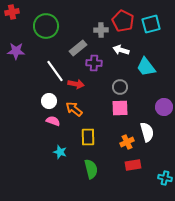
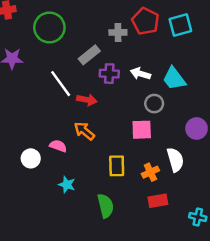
white arrow: (121, 50) -> (140, 74), moved
gray circle: (120, 87) -> (154, 104), moved
white circle: (49, 101) -> (31, 158), moved
yellow rectangle: (88, 137) -> (117, 166), moved

